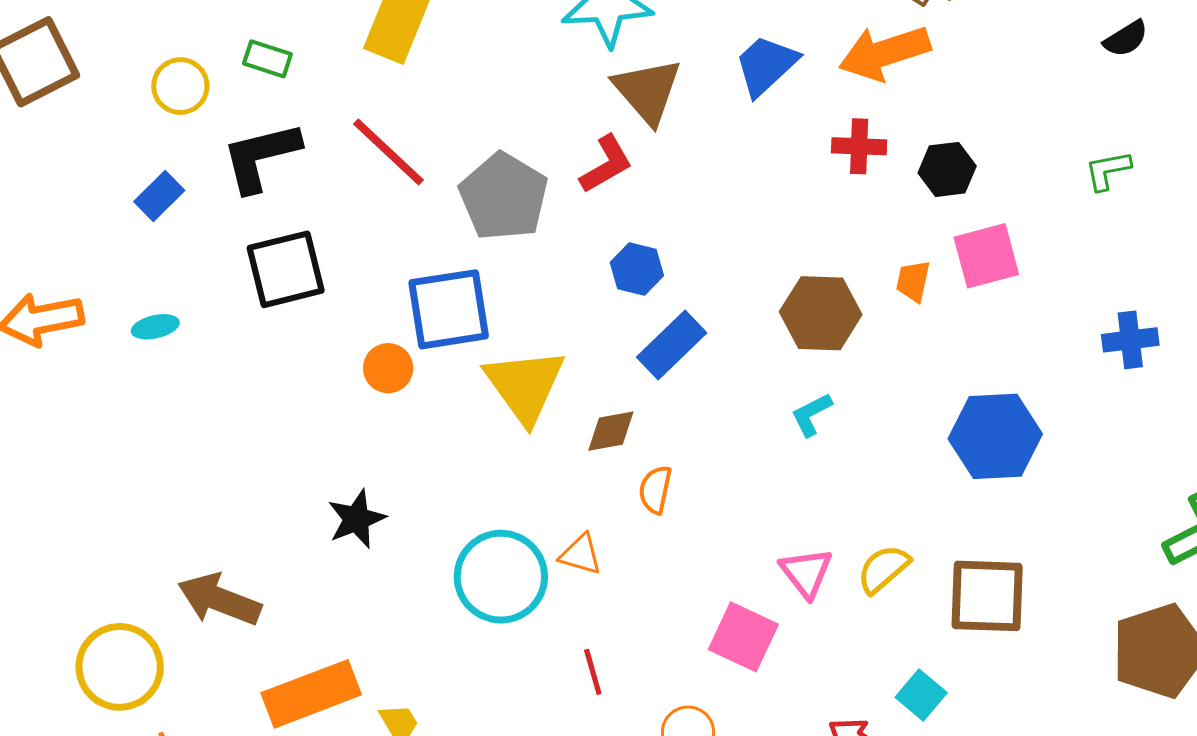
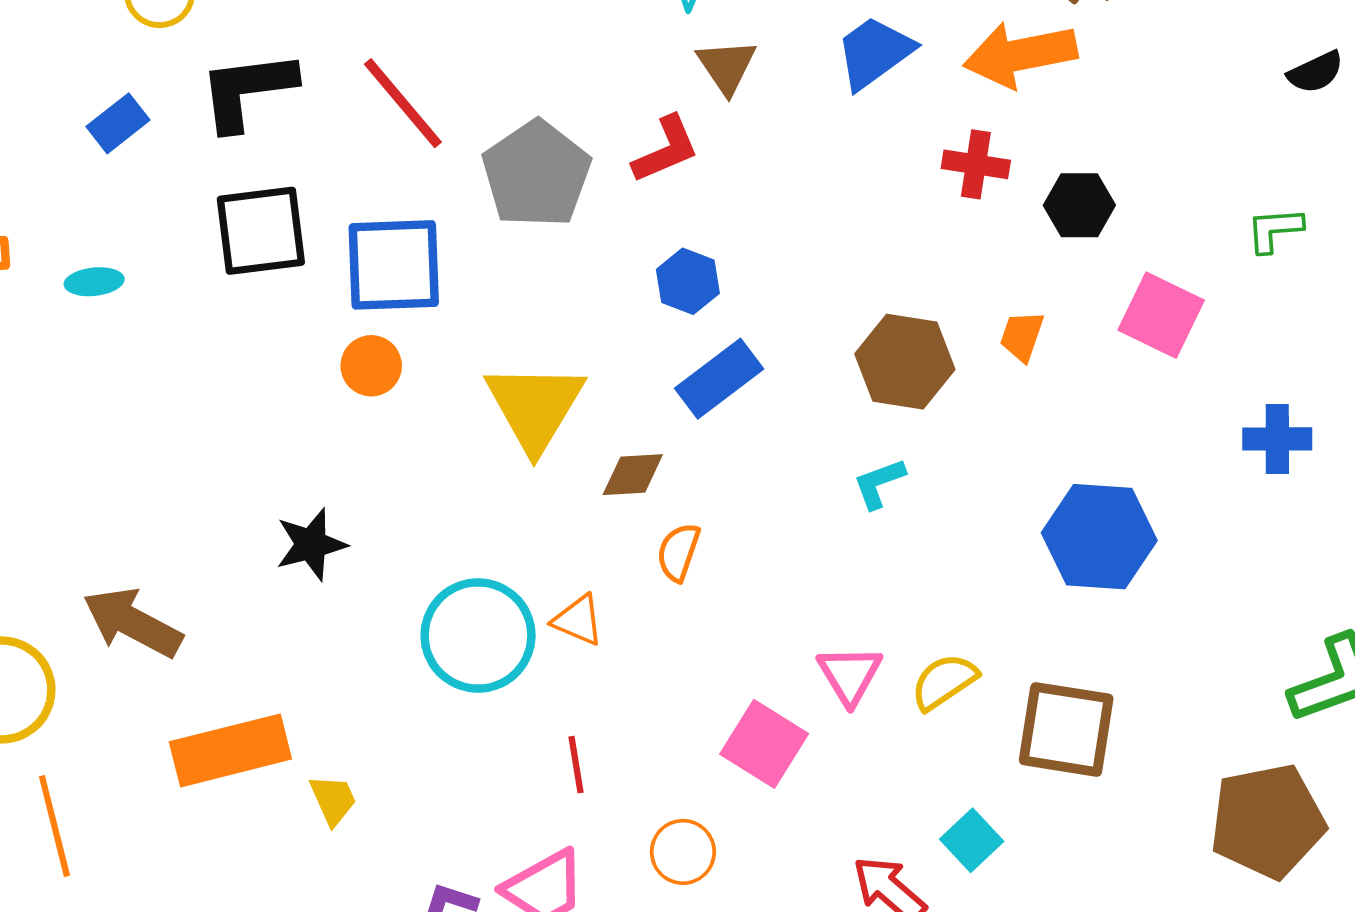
brown triangle: (647, 91) -> (727, 66), size x0.7
pink square: (986, 256) -> (1161, 315), moved, turned 34
blue square: (449, 309) -> (394, 265), moved

